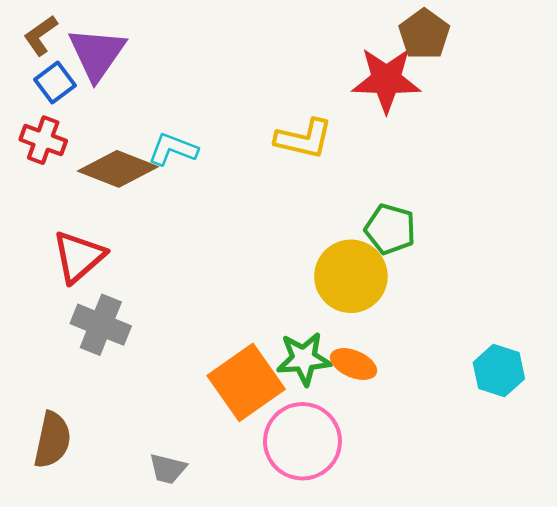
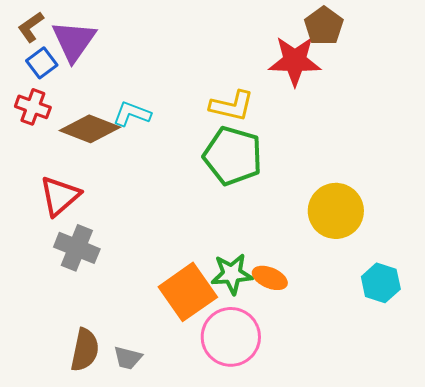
green pentagon: (390, 229) -> (233, 156), moved, size x1.5
yellow circle: (351, 276) -> (336, 211), moved
brown semicircle: (52, 440) -> (85, 350), moved

